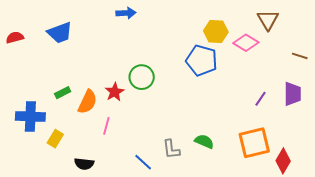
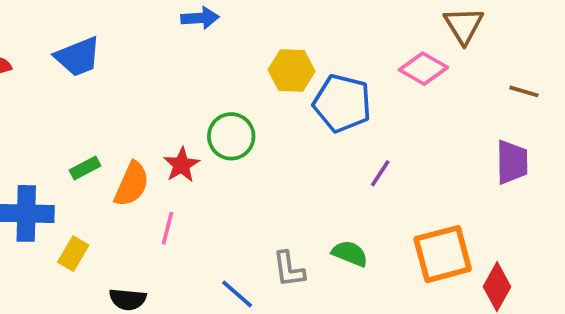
yellow hexagon: (216, 31) -> (292, 71), moved
purple line: (260, 99) -> (380, 173), moved

